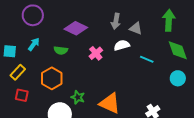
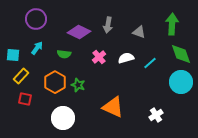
gray arrow: (116, 21) -> (108, 25), moved
white semicircle: (122, 45) -> (126, 58), moved
cyan line: (147, 59) -> (150, 63), turned -64
cyan circle: (178, 78) -> (181, 82), size x1.5
green star: (78, 97) -> (78, 85), moved

